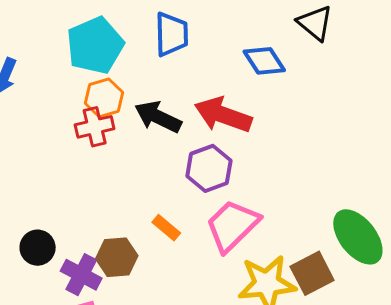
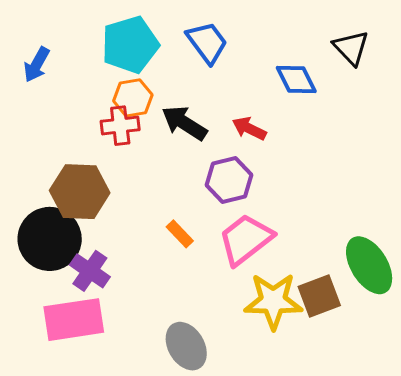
blue trapezoid: (171, 34) -> (207, 42), turned -42
red arrow: (223, 115) -> (249, 128), size x0.6
black circle: (38, 248) -> (50, 239), size x1.8
brown hexagon: (117, 257) -> (80, 192), moved, size x1.4

